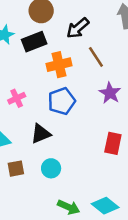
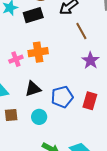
orange cross: (59, 65) -> (38, 52), moved
blue pentagon: (62, 101) -> (62, 97), moved

